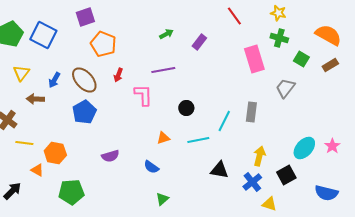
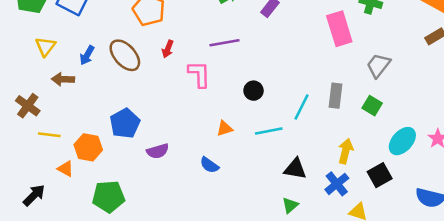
green square: (301, 59) -> (372, 106), moved
blue pentagon: (84, 112) -> (125, 123), moved
green triangle: (162, 199) -> (290, 205), moved

